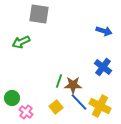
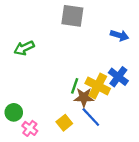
gray square: (39, 14) -> (72, 16), moved
green line: (59, 81) -> (75, 86), moved
yellow cross: (100, 106) -> (98, 86), moved

